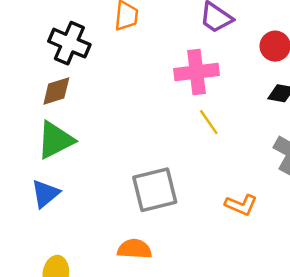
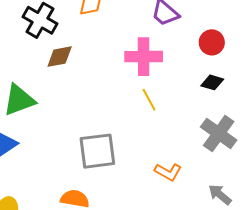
brown diamond: (56, 91) -> (60, 57), moved

